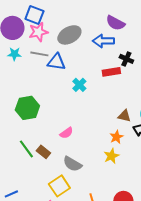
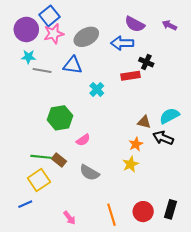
blue square: (34, 15) -> (49, 16), turned 30
gray line: (39, 54) -> (42, 71), moved
green hexagon: (27, 108) -> (60, 118), moved
green line: (26, 149) -> (41, 157), turned -48
yellow square: (59, 186) -> (39, 180), moved

